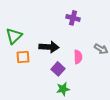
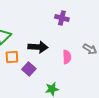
purple square: (58, 69) -> (29, 69), moved

